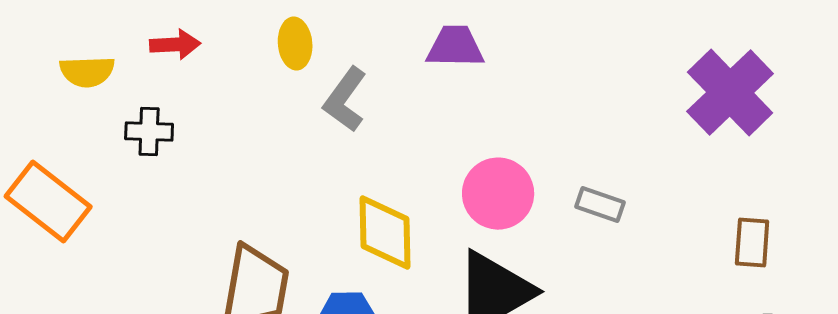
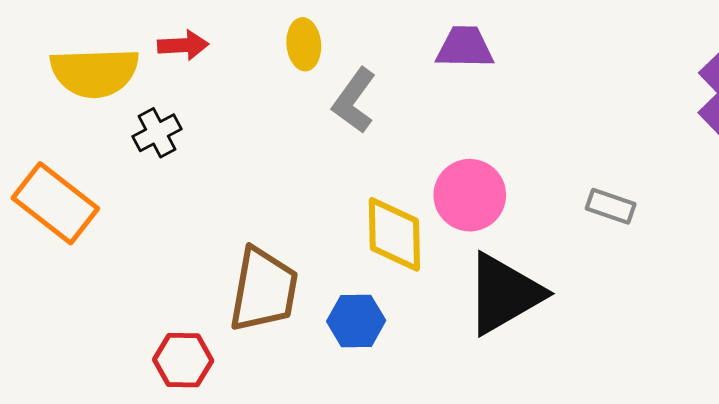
yellow semicircle: (87, 72) -> (95, 72), size x1.6
black cross: (149, 132) -> (157, 133), turned -30
pink circle: (498, 194) -> (470, 195), moved

